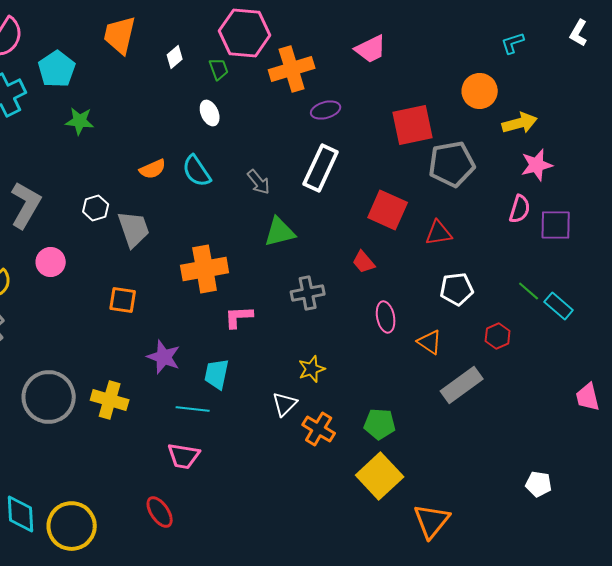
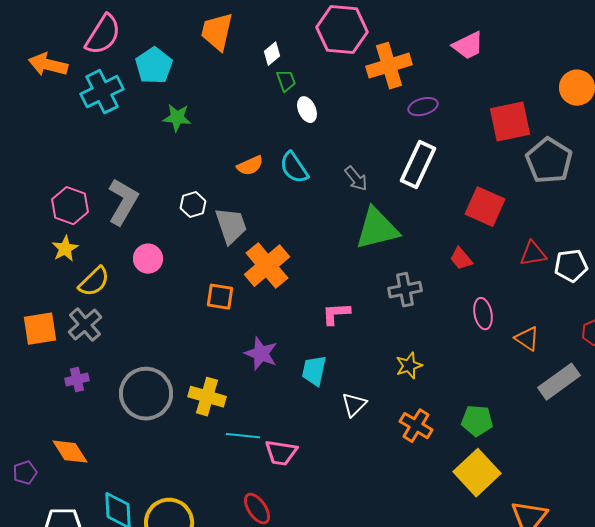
green trapezoid: (219, 69) -> (286, 81), moved
gray pentagon: (452, 164) -> (549, 161), turned -30
green triangle: (280, 232) -> (377, 229), size x1.4
red triangle: (439, 233) -> (533, 254), moved
orange cross: (205, 269) -> (267, 266), moved, turned -30
white pentagon: (457, 289) -> (571, 266), moved
white triangle: (285, 404) -> (354, 405), moved
cyan line: (193, 409) -> (243, 436), moved

